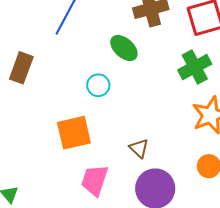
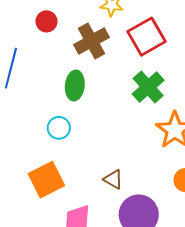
green ellipse: (124, 48) -> (75, 86), turned 68

